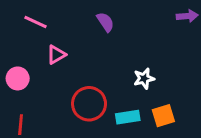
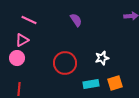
pink triangle: (56, 55) -> (22, 40), moved
red circle: (89, 104) -> (65, 63), moved

